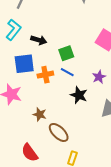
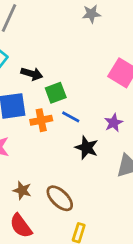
green square: (66, 53) -> (56, 93), moved
brown star: (40, 114) -> (22, 190), moved

